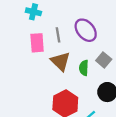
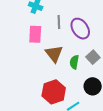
gray line: (58, 35) -> (59, 22), moved

